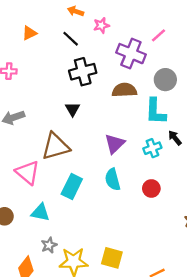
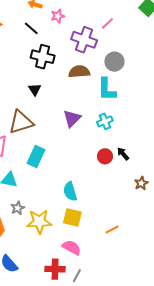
black cross: (83, 72) -> (43, 57), turned 30
black arrow: (175, 138) -> (123, 154), moved
cyan semicircle: (113, 179) -> (70, 191), moved

